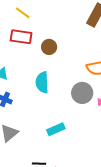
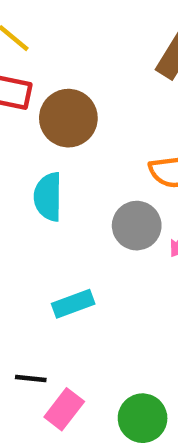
brown circle: (49, 47) -> (68, 118), size x1.6

